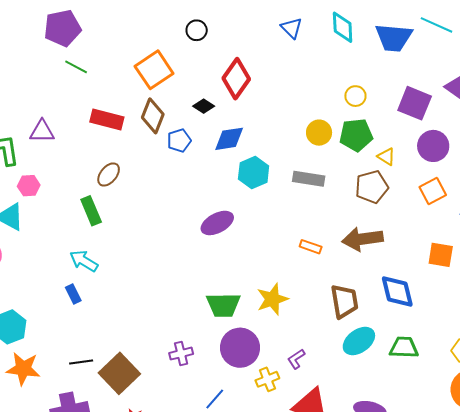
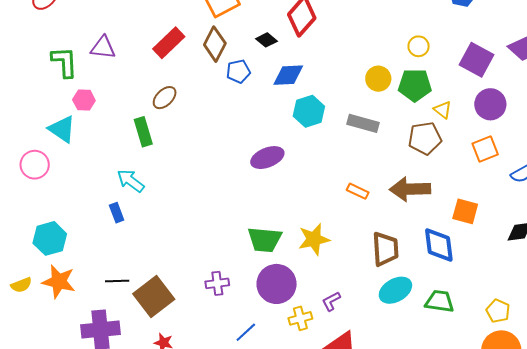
red rectangle: (107, 120) -> (169, 43), turned -64
orange square: (441, 255) -> (465, 211), moved

